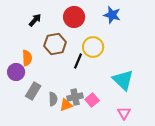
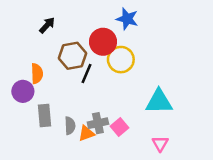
blue star: (112, 15) -> (127, 19), moved
red circle: (74, 17) -> (103, 42), moved
black line: (78, 61) -> (86, 74), moved
cyan triangle: (123, 80) -> (159, 102), turned -45
gray rectangle: (33, 91) -> (45, 116), turned -36

